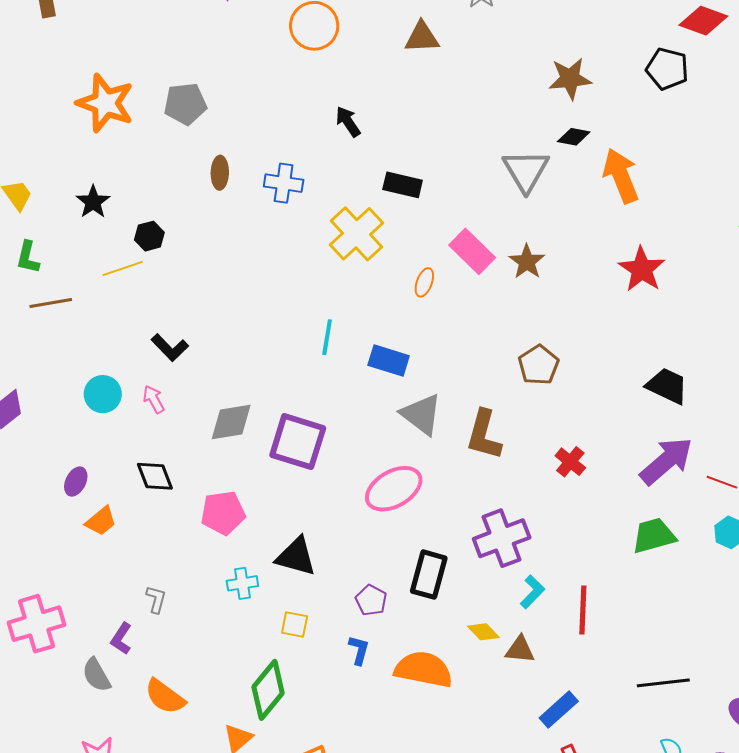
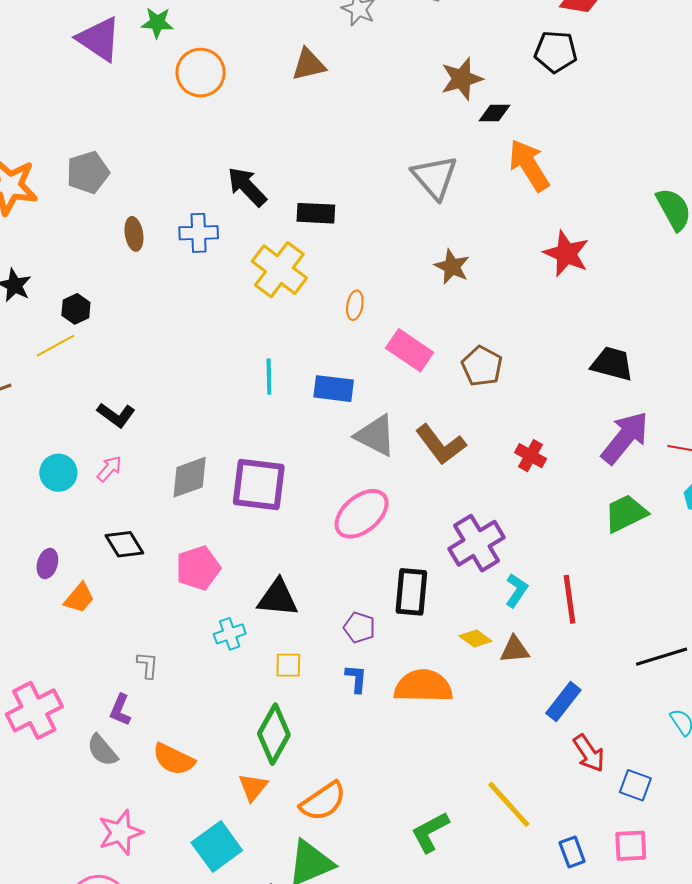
black arrow: (348, 122) -> (247, 187), moved, size x1.4
black diamond: (574, 137) -> (494, 113), moved
pink rectangle: (472, 251) -> (410, 350), moved
pink arrow: (154, 399) -> (109, 469), turned 80
brown L-shape: (484, 435) -> (441, 445), turned -42

